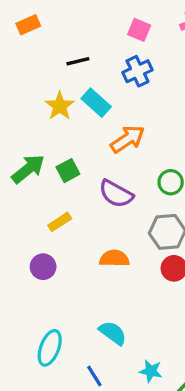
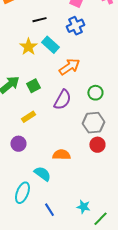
purple semicircle: (116, 194) -> (62, 100), turned -90
orange semicircle: (114, 258) -> (61, 155), moved
cyan semicircle: (113, 333) -> (42, 174), moved

